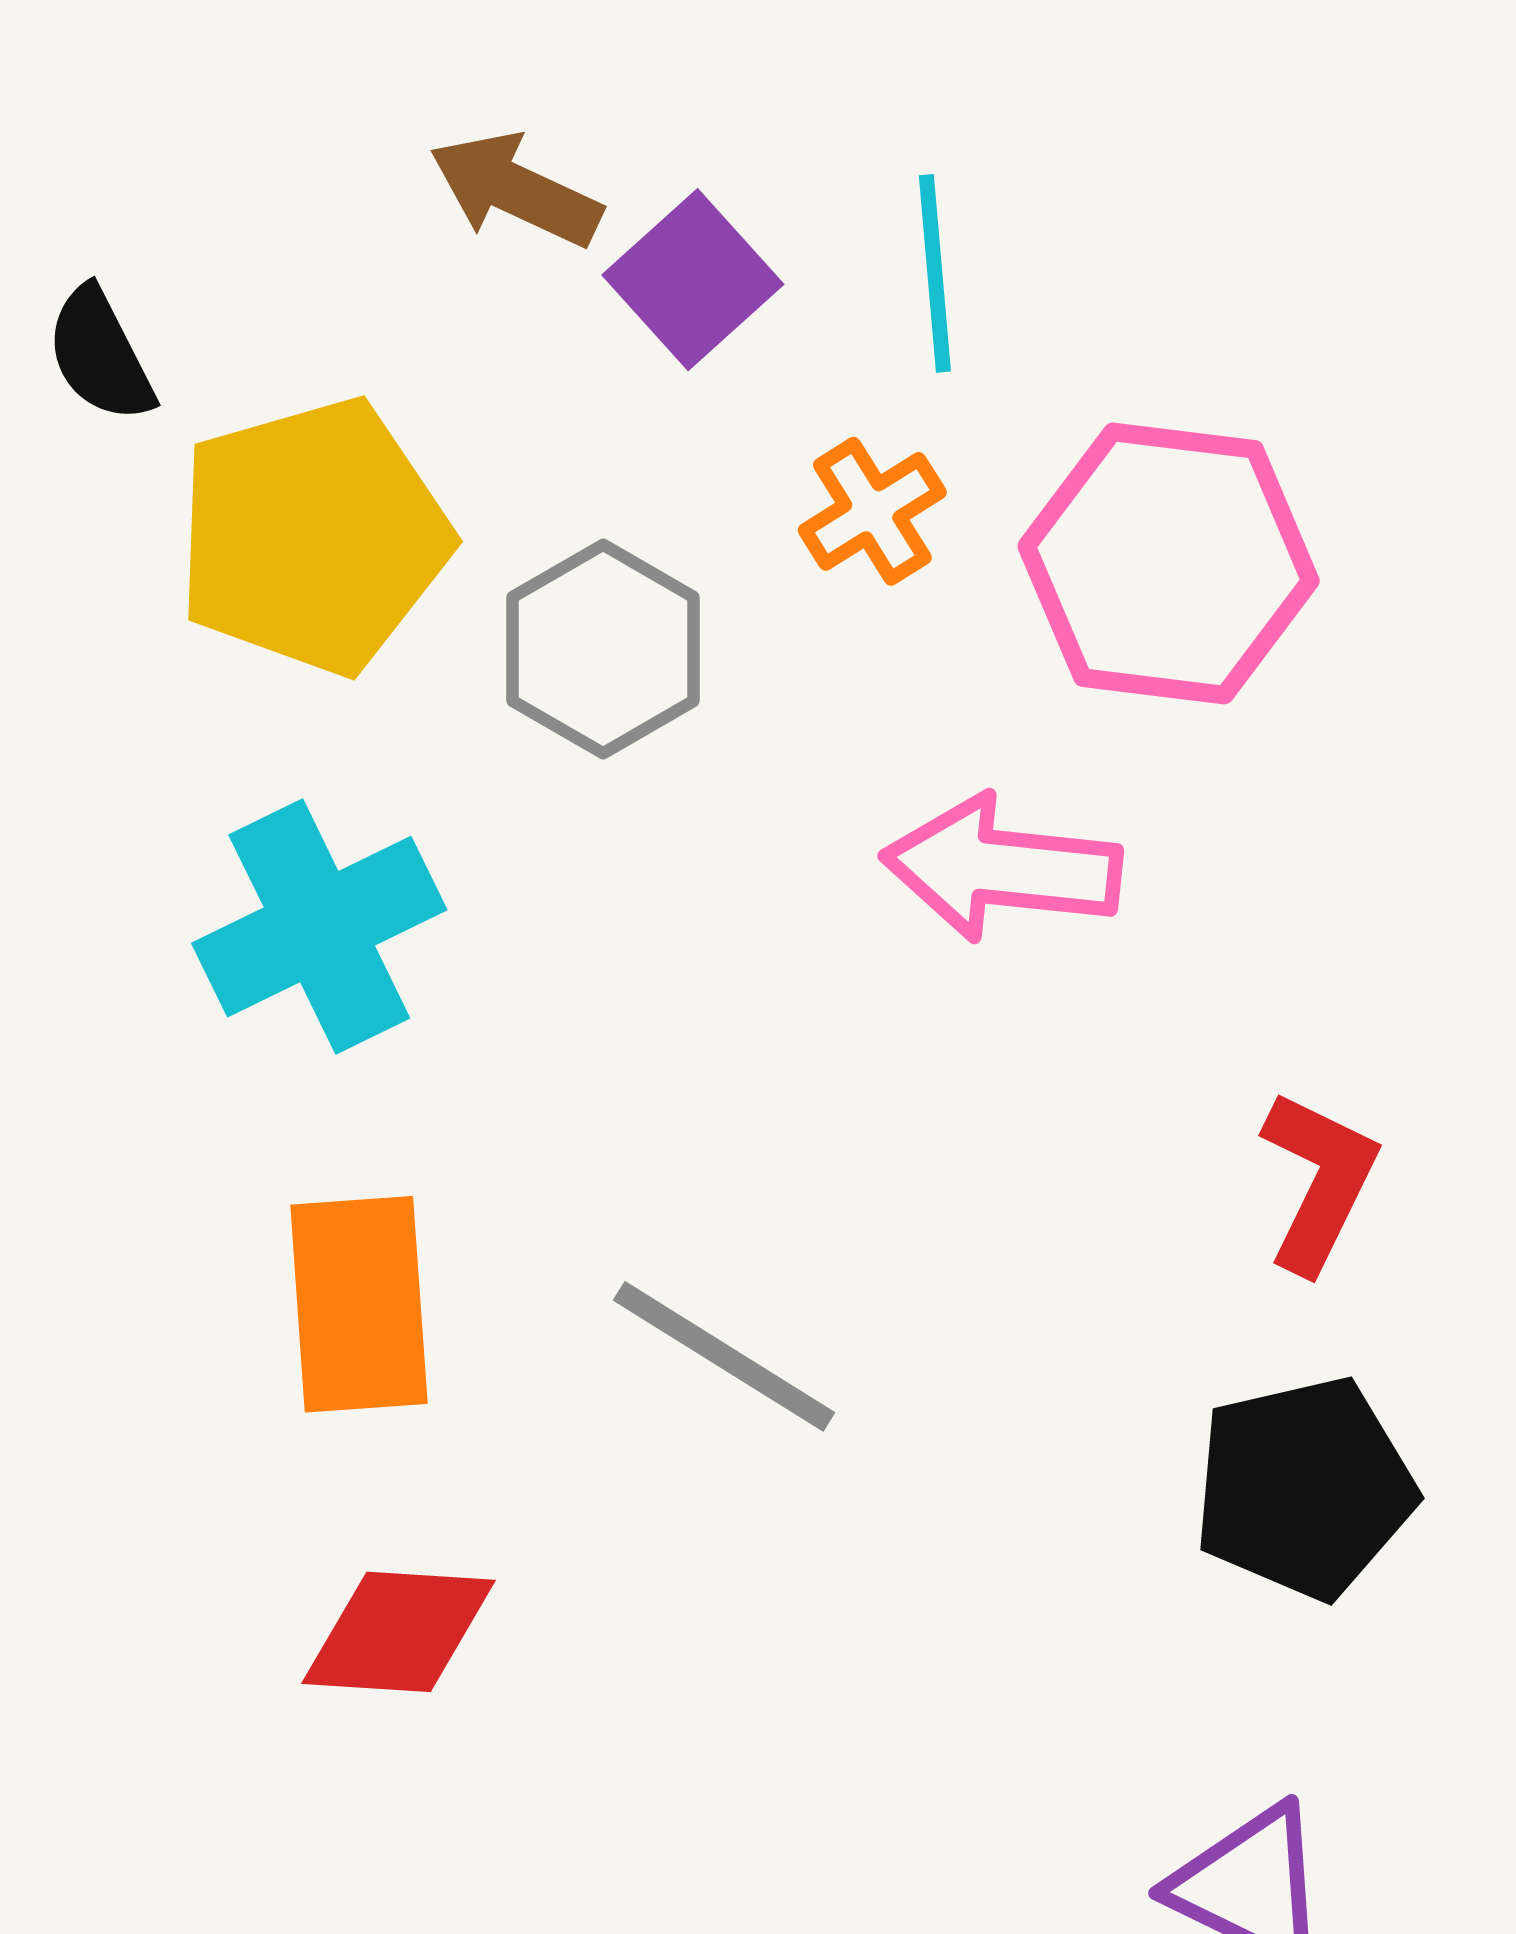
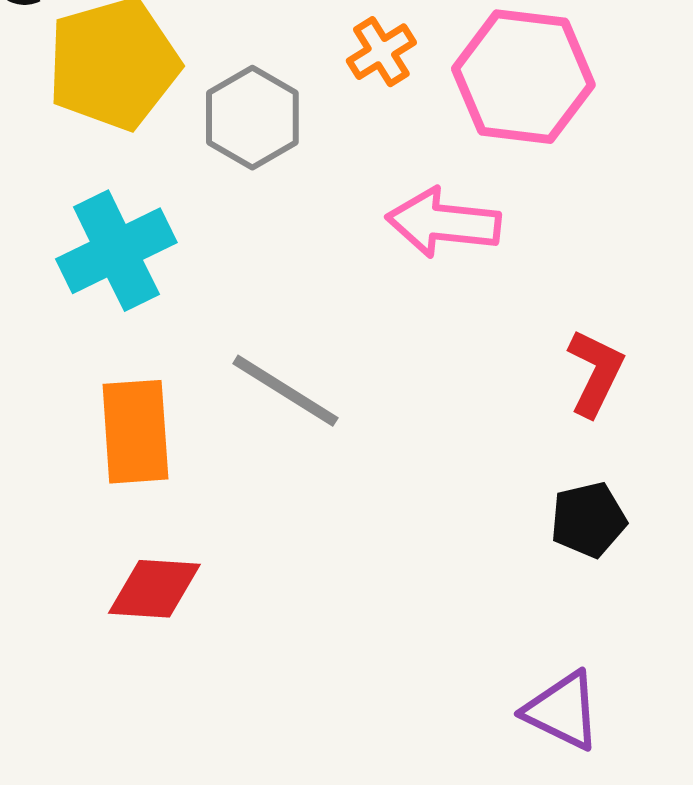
gray line: (724, 1356) -> (285, 391), moved
black pentagon: (1304, 1488) -> (588, 520), size x0.7

